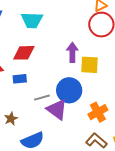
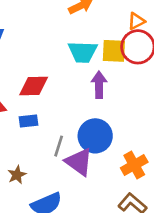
cyan trapezoid: (32, 20) -> (83, 52), moved
yellow square: (89, 65) -> (114, 51), moved
gray line: (42, 98) -> (59, 146), turned -56

